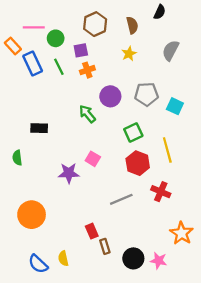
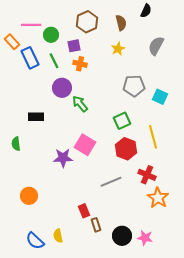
orange cross: (87, 70) -> (80, 64), turned 32
purple circle: (110, 96) -> (62, 88), moved
pink square: (93, 159) -> (85, 145), size x1.5
orange circle: (32, 215) -> (29, 196), size x0.7
orange star: (182, 233) -> (158, 198), moved

